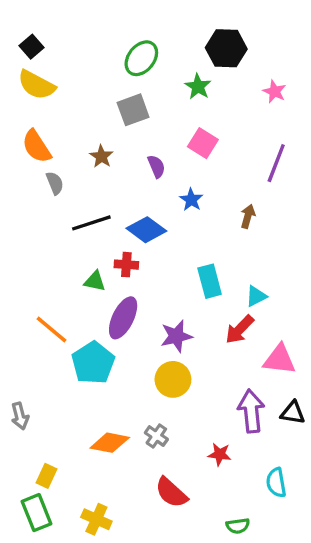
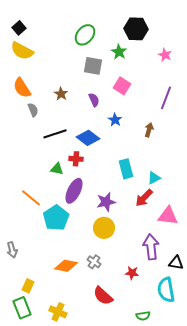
gray square: (133, 110) -> (93, 66), moved, turned 30
black triangle: (293, 413) -> (176, 263), moved
cyan semicircle: (276, 483) -> (166, 290), size x1.4

